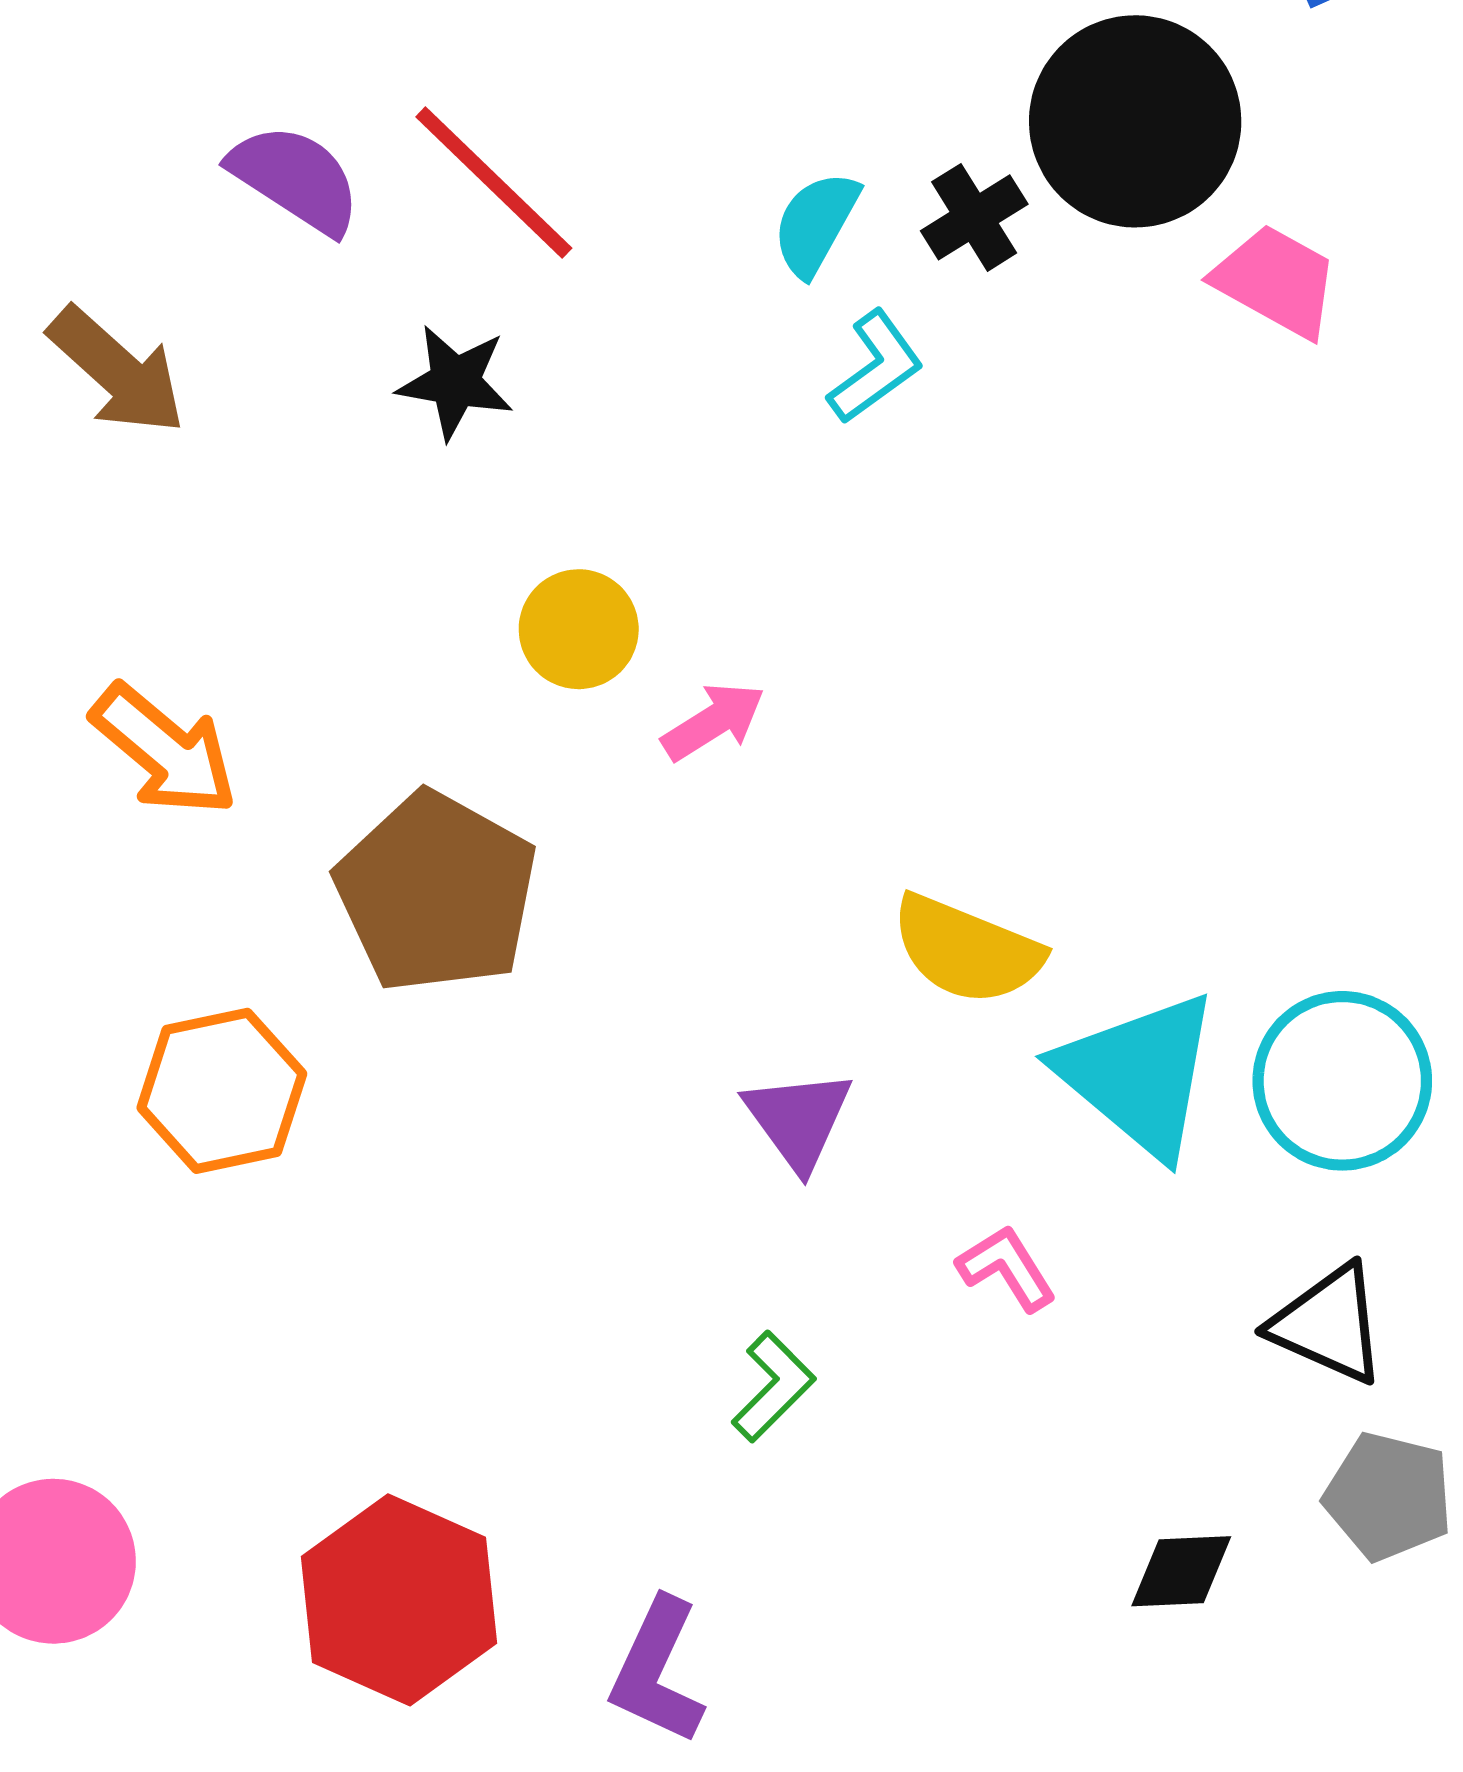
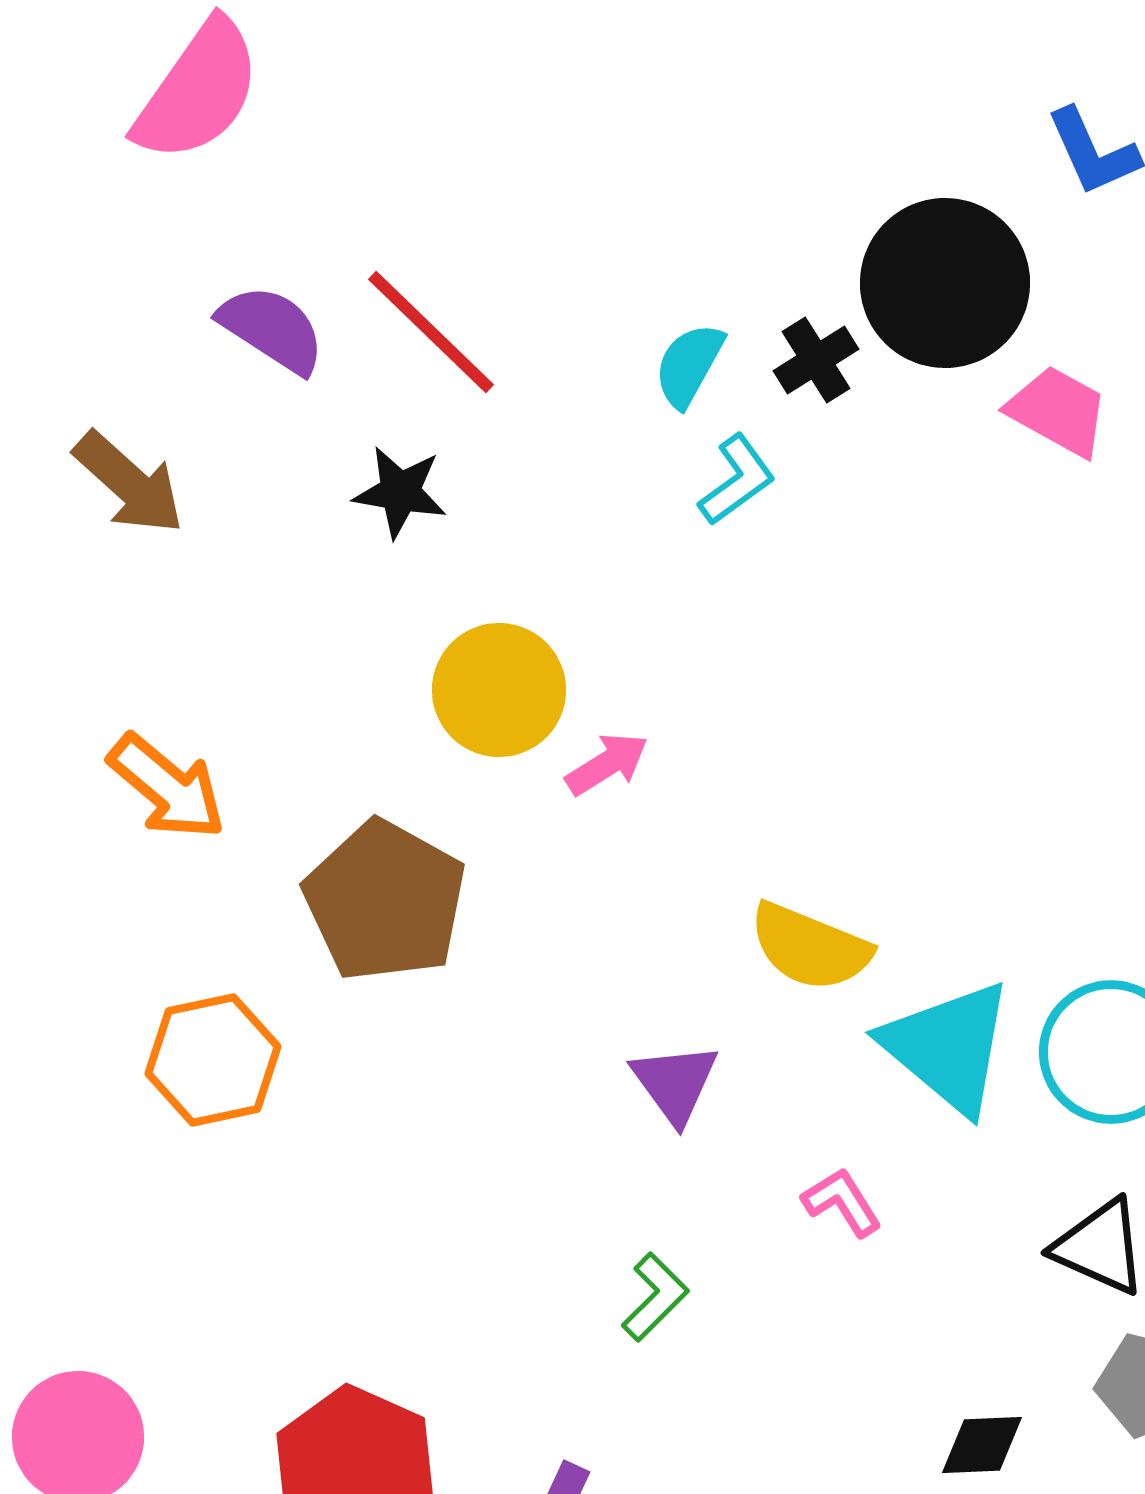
yellow circle: (579, 629) -> (499, 690), size x1.4

